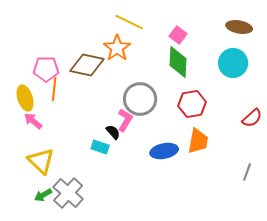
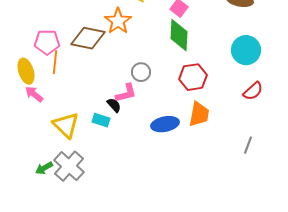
cyan circle: (233, 63) -> (246, 50), moved
gray circle: (140, 99) -> (141, 72), size x0.6
pink L-shape: (125, 120) -> (126, 93), turned 45
yellow triangle: (41, 161) -> (66, 125), moved

